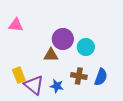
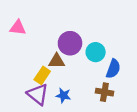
yellow rectangle: (19, 75) -> (42, 75), moved, turned 56
brown cross: (79, 76) -> (104, 92), moved
blue semicircle: (101, 77) -> (113, 69), moved

